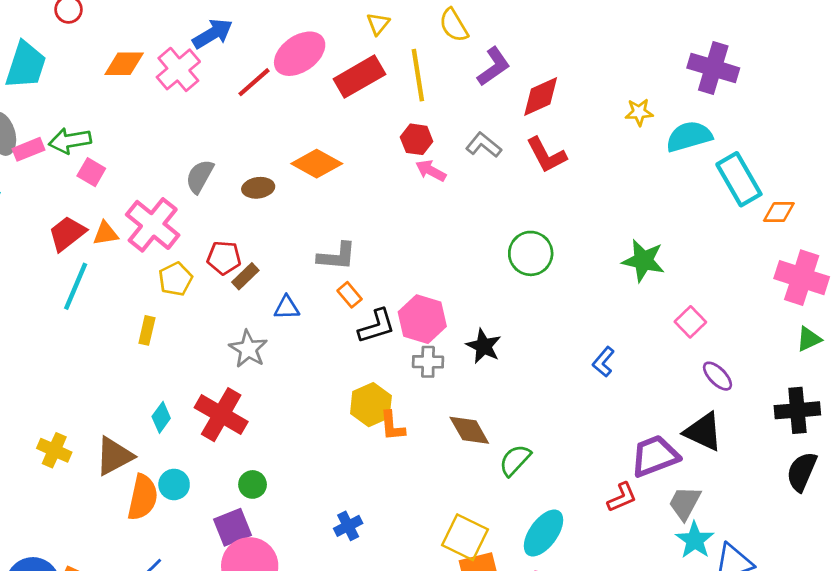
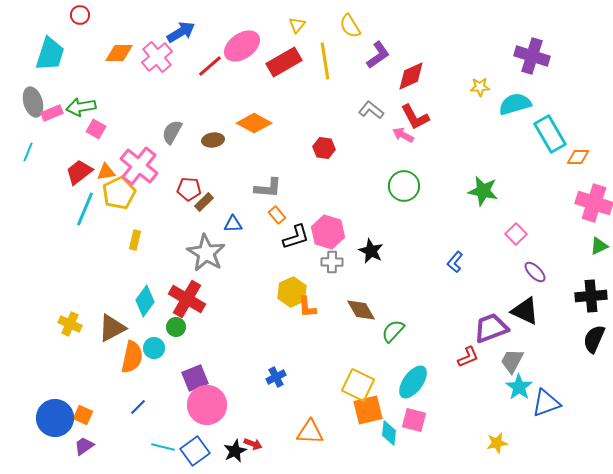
red hexagon: (417, 139) -> (324, 148), moved
pink arrow: (431, 171) -> (403, 135), moved
yellow pentagon: (175, 279) -> (119, 193), moved, size x1.4
gray star: (248, 349) -> (206, 253), size x1.4
cyan diamond: (161, 417) -> (145, 301), size x1.4
green circle: (253, 484) -> (176, 327), moved

